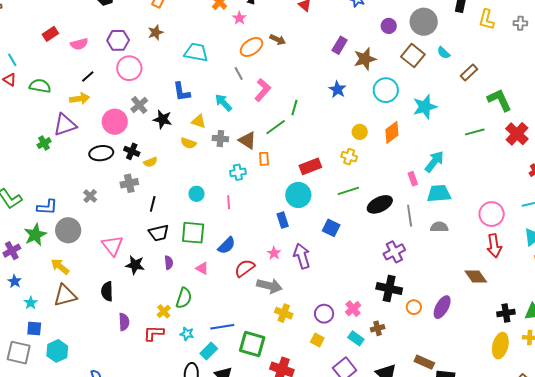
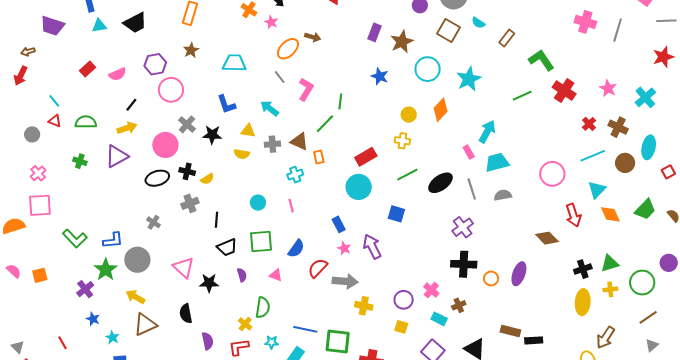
green cross: (44, 143) -> (80, 161), moved, turned -32
blue rectangle: (283, 220) -> (339, 224), moved
red arrow: (494, 246) -> (573, 215), moved
blue line: (222, 327) -> (305, 329), turned 30

